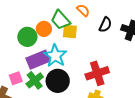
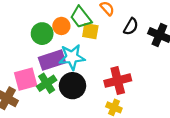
cyan star: (55, 56) -> (72, 57), turned 30
pink square: (16, 78) -> (26, 79), size x1.5

